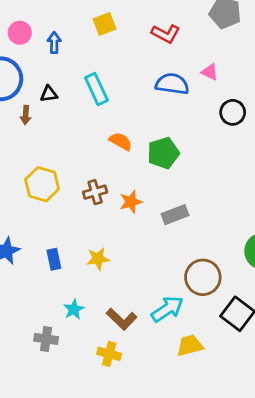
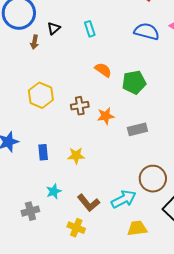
cyan rectangle: (96, 89) -> (90, 29), size x0.7
black triangle: (49, 94) -> (54, 28), turned -40
gray cross: (46, 339) -> (30, 211), turned -30

